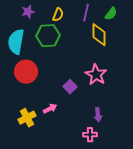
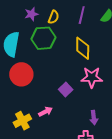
purple star: (28, 12) -> (31, 14), moved
yellow diamond: (99, 35) -> (83, 48), moved
pink star: (96, 75) -> (92, 77), turned -30

